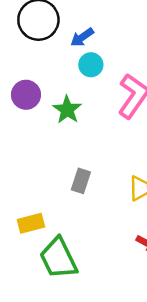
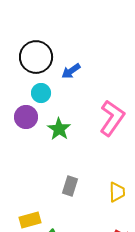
cyan circle: (91, 65) -> (41, 93), moved

